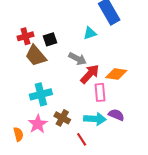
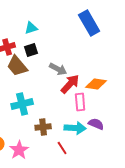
cyan triangle: (90, 33) -> (31, 28), moved
brown cross: (62, 118) -> (43, 127), turned -35
pink star: (38, 124) -> (19, 150), moved

